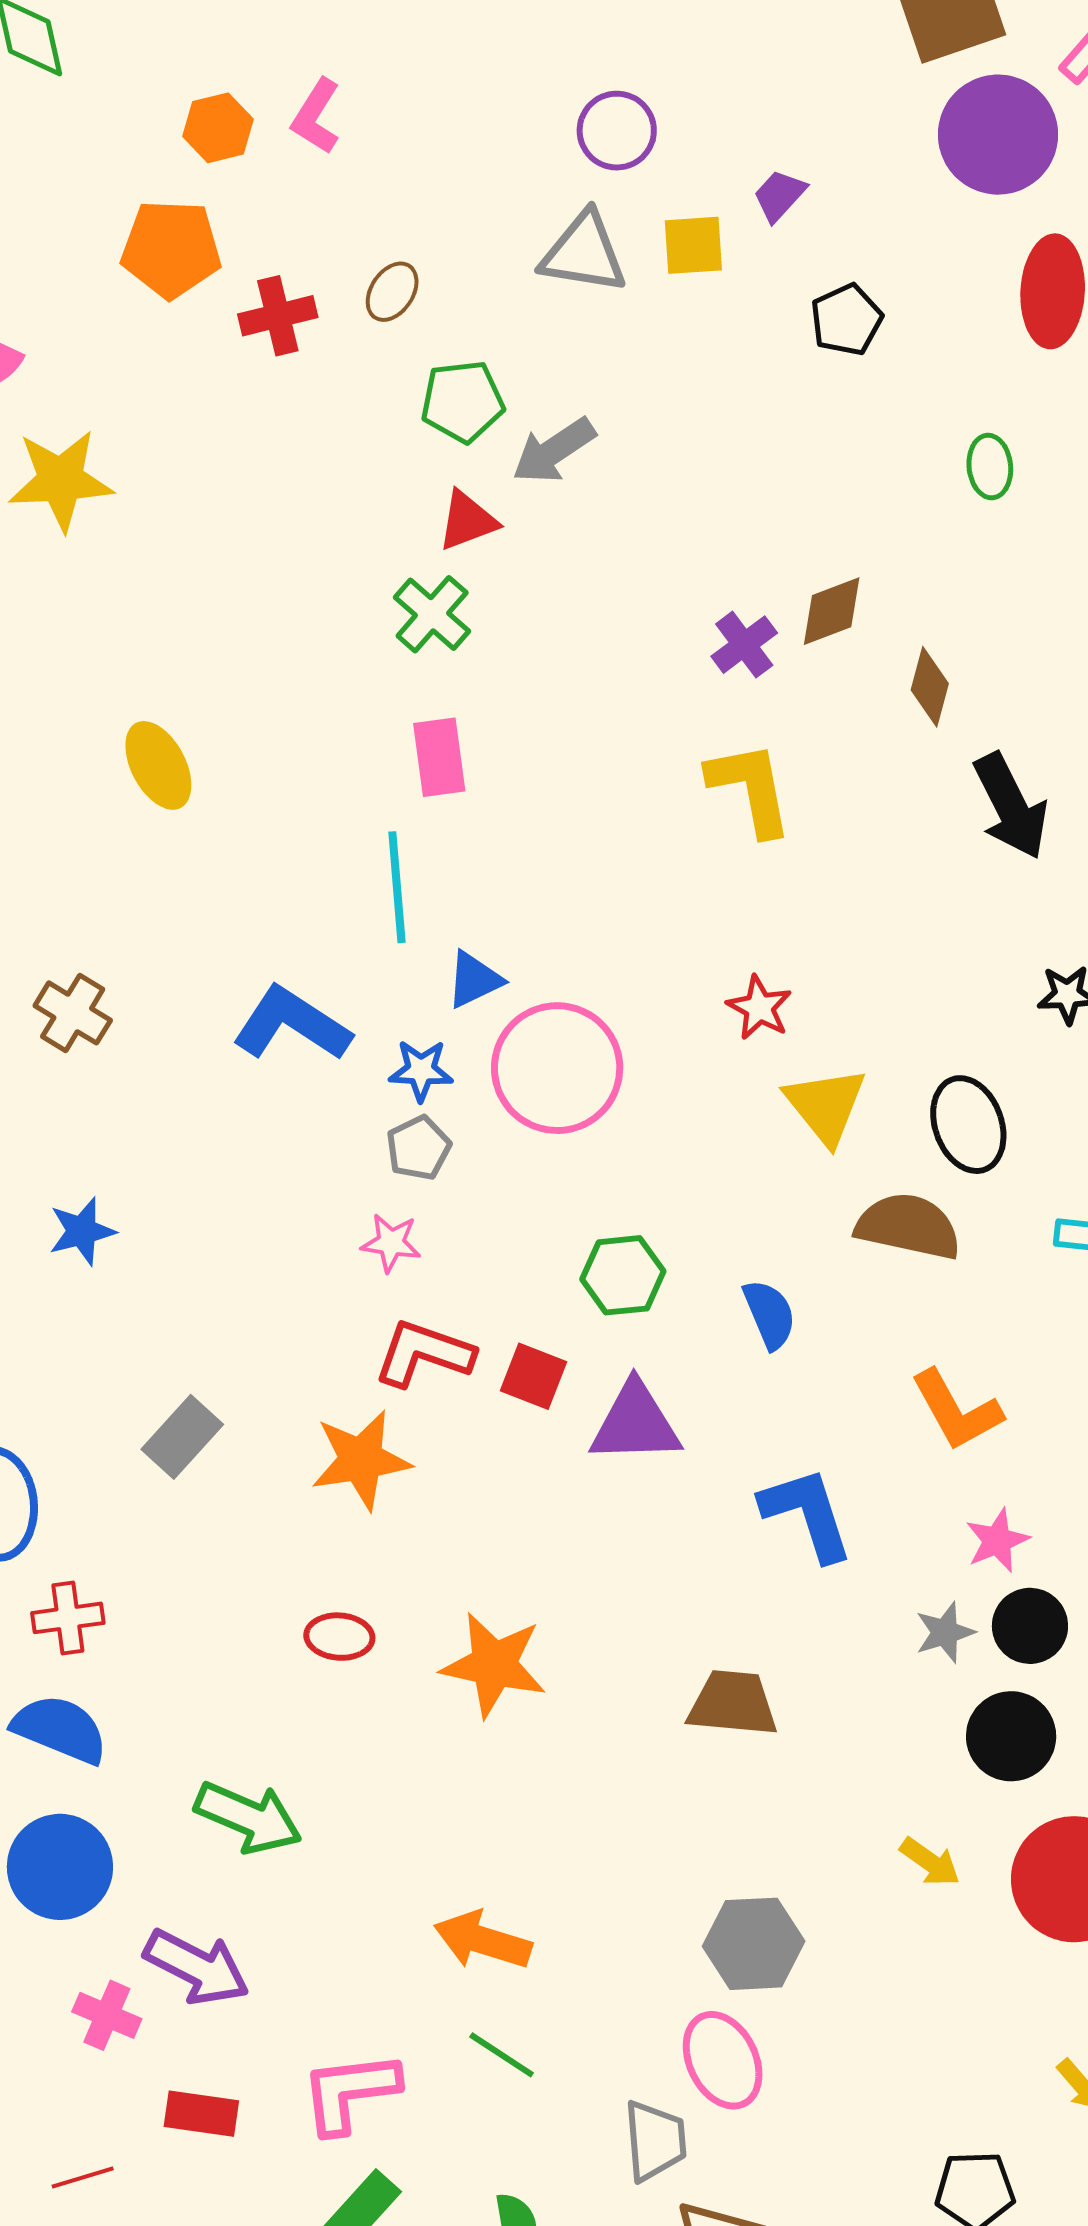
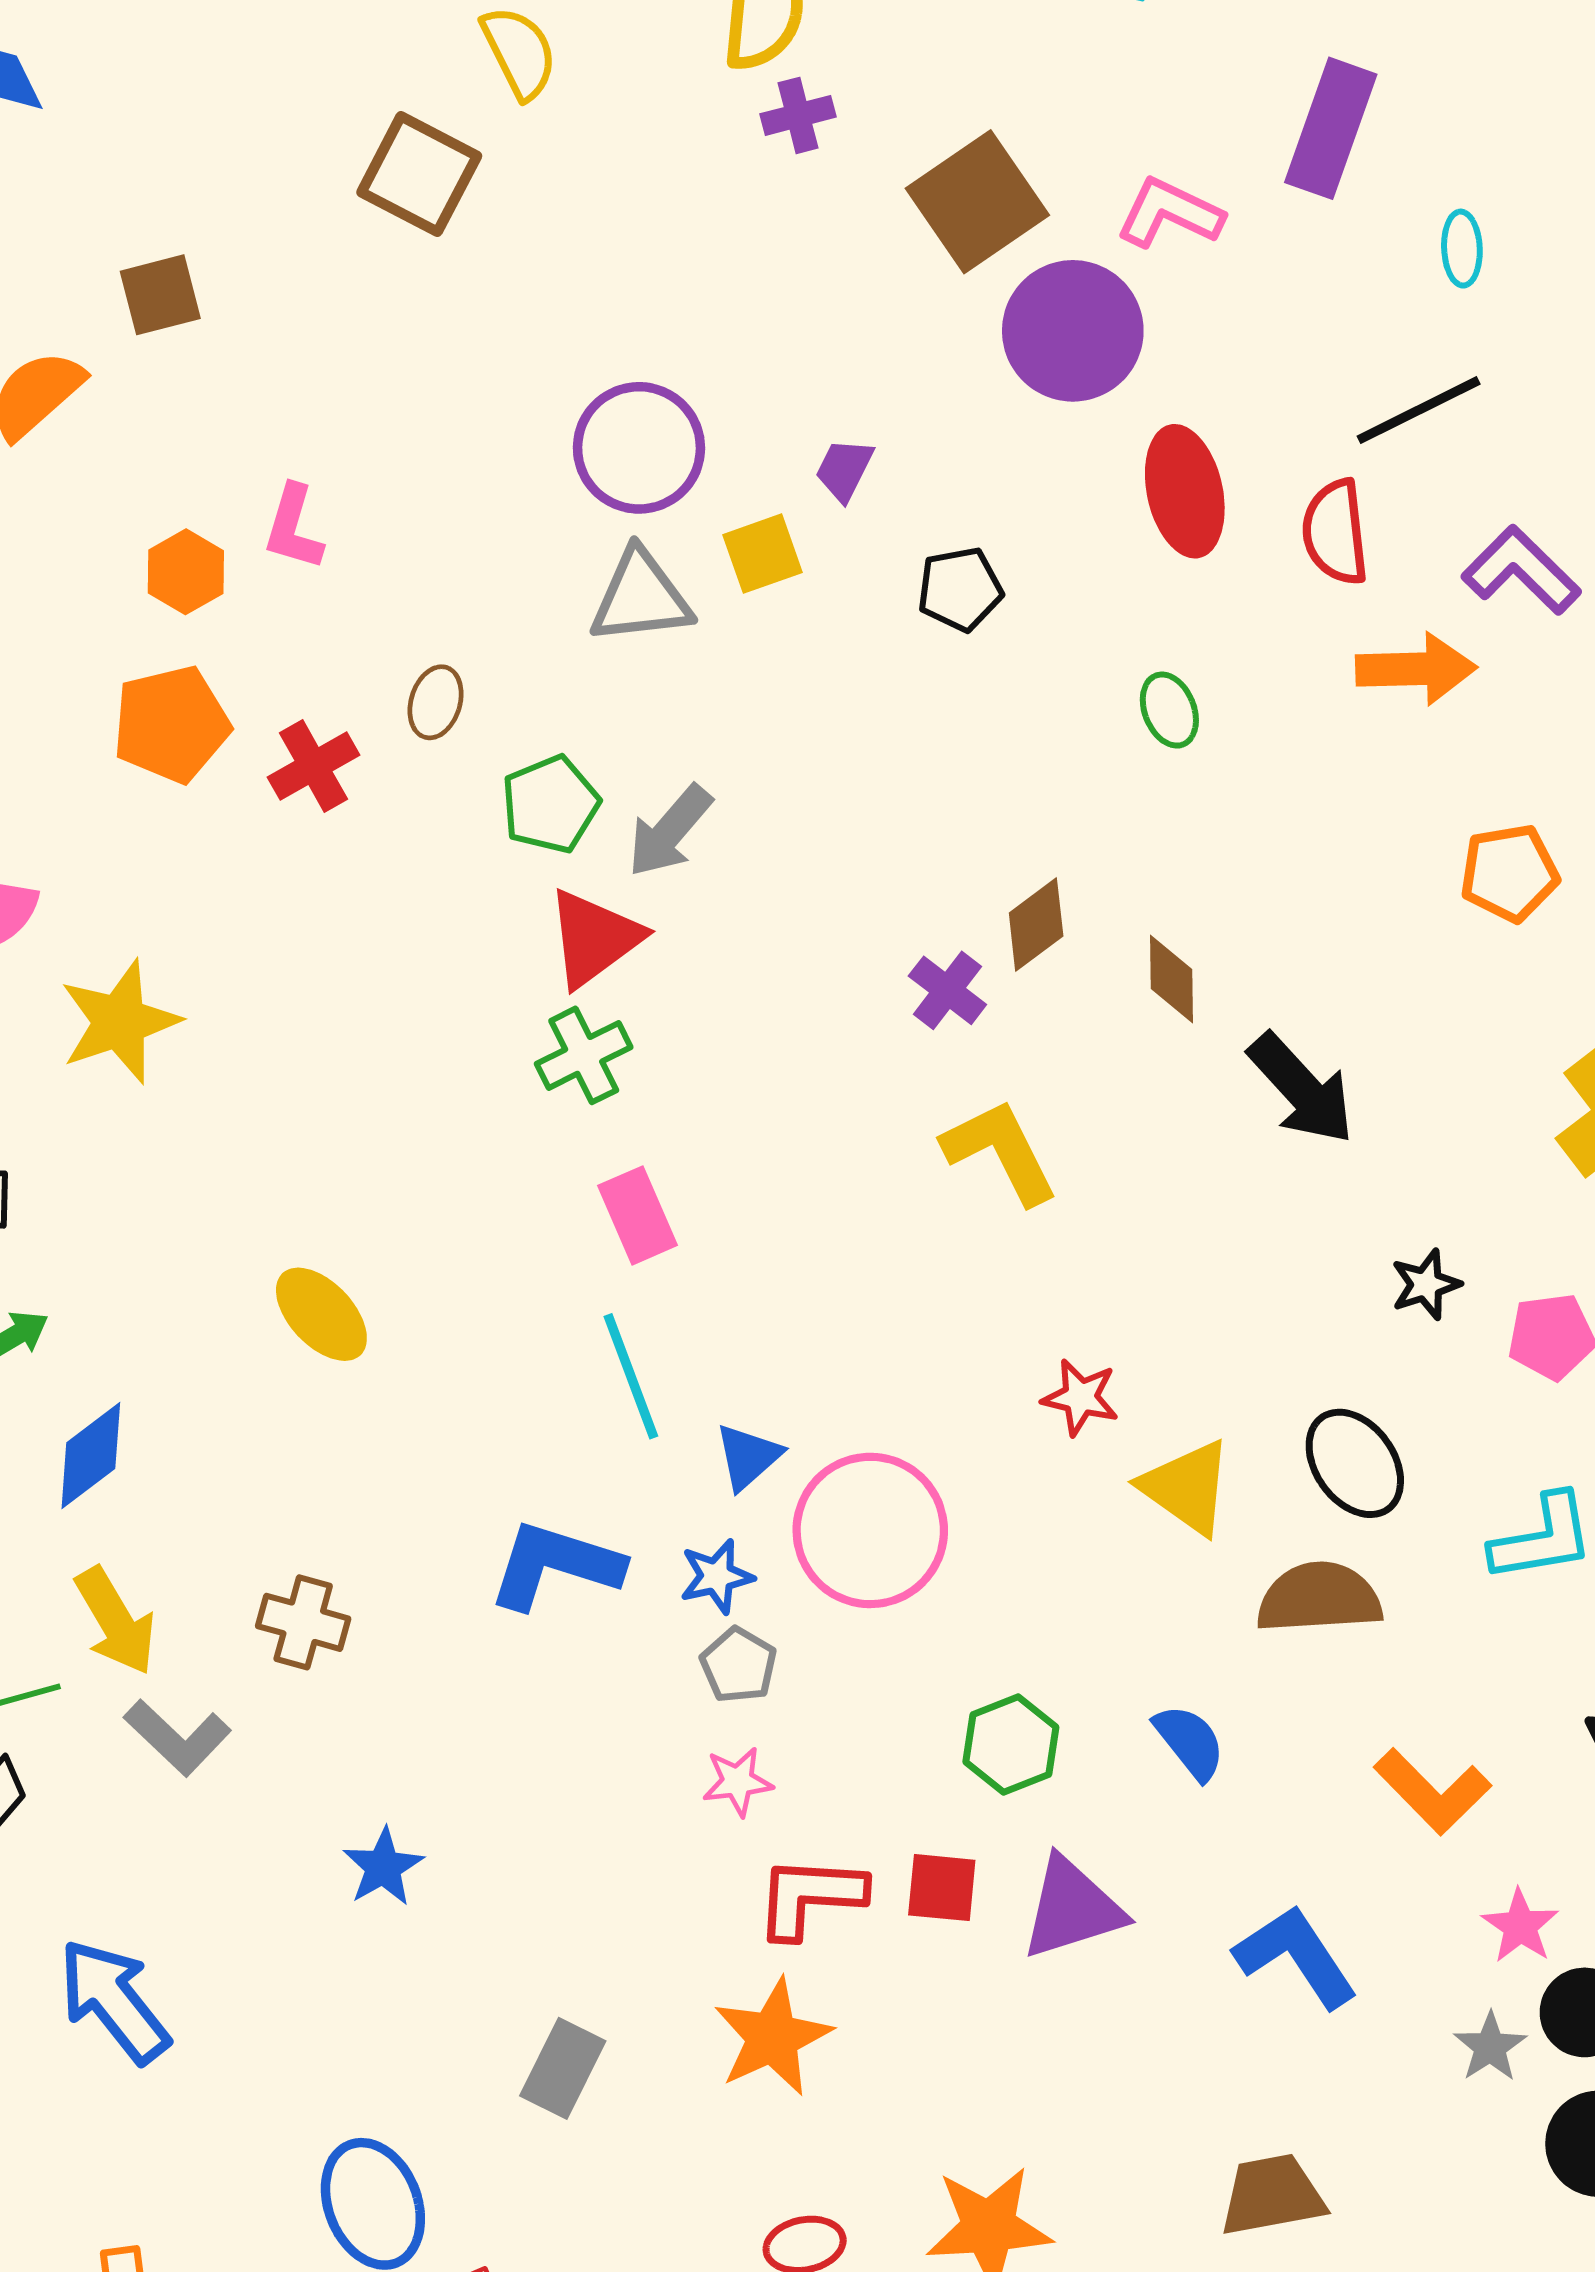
purple circle: (617, 131) -> (639, 448), size x1.4
black pentagon: (846, 320) -> (960, 589), turned 30
red triangle: (467, 521) -> (594, 938), size x1.4
green cross: (432, 614) -> (584, 1055), turned 38

